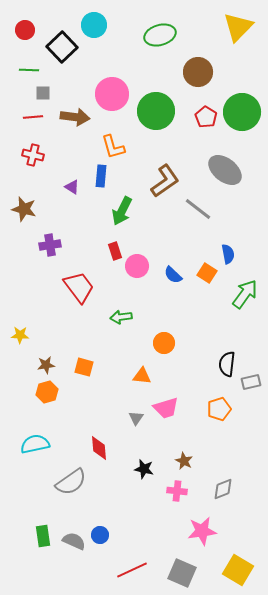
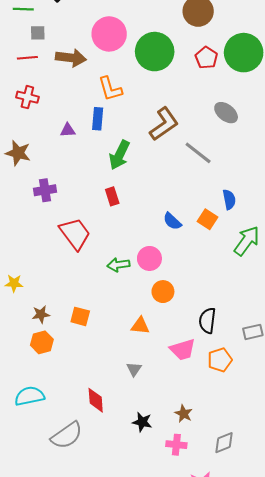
gray ellipse: (225, 170) -> (226, 113), size x0.7
purple triangle: (72, 187) -> (68, 130), turned -35
pink circle: (137, 266) -> (149, 258), moved
black semicircle: (227, 364) -> (207, 321), moved
pink trapezoid: (166, 408) -> (183, 350), moved

